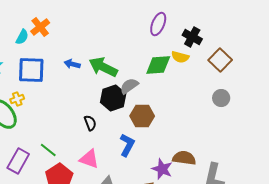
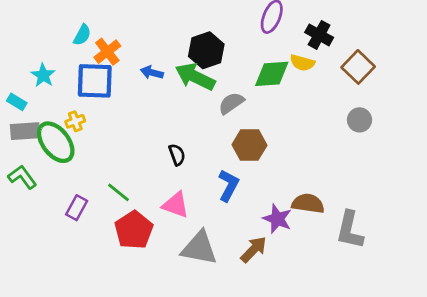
orange cross: (40, 27) -> (107, 52), moved
black hexagon: (113, 98) -> (206, 50), moved
purple rectangle: (18, 161) -> (77, 208), size x0.7

